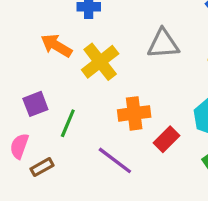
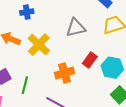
red rectangle: (167, 139) -> (90, 60), moved

